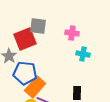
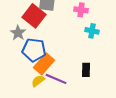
red square: (25, 39) -> (34, 16), turned -30

